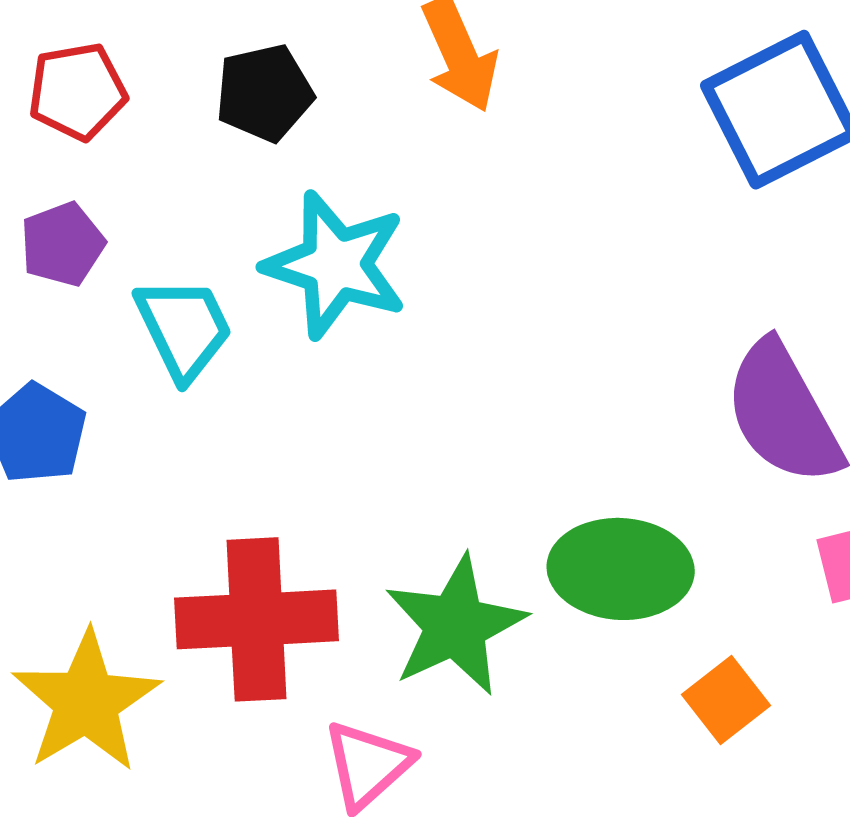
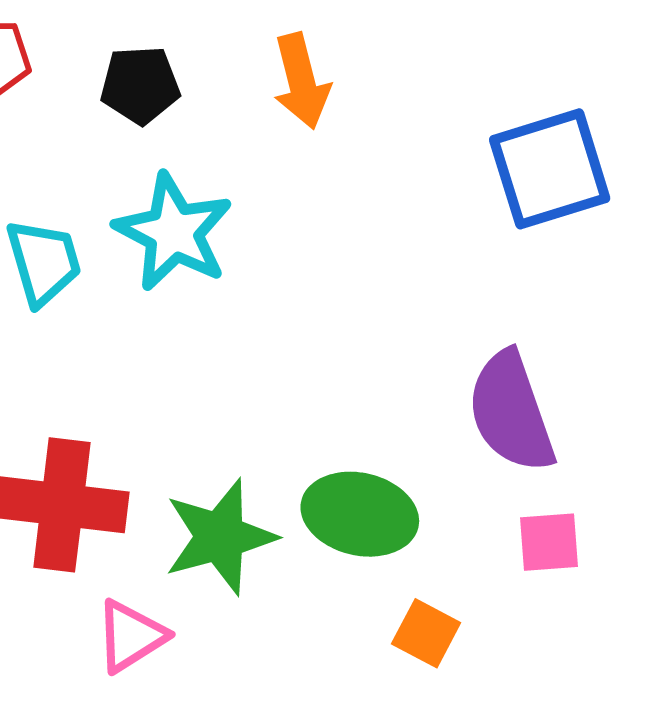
orange square: (726, 700) -> (426, 633), turned -34

